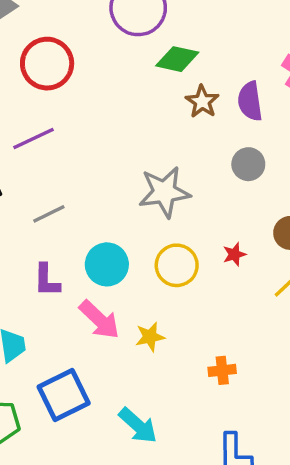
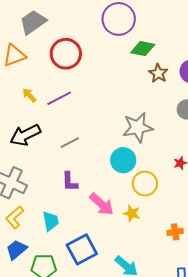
cyan circle: (107, 264) -> (123, 160), moved
yellow circle: (177, 265) -> (145, 184), moved
yellow star: (150, 337) -> (132, 213), turned 30

